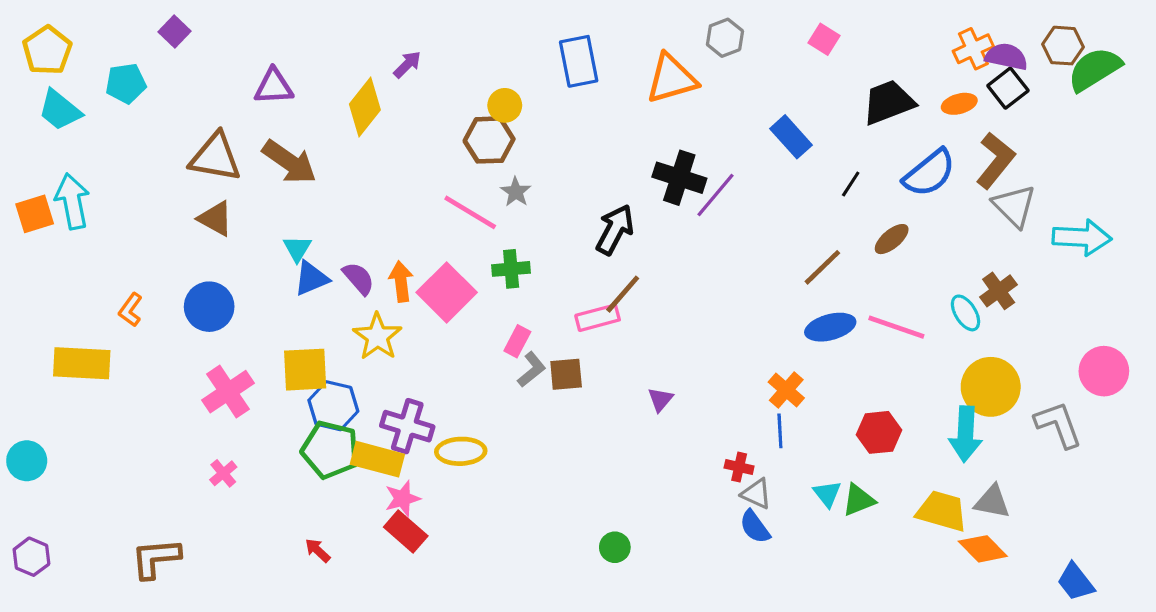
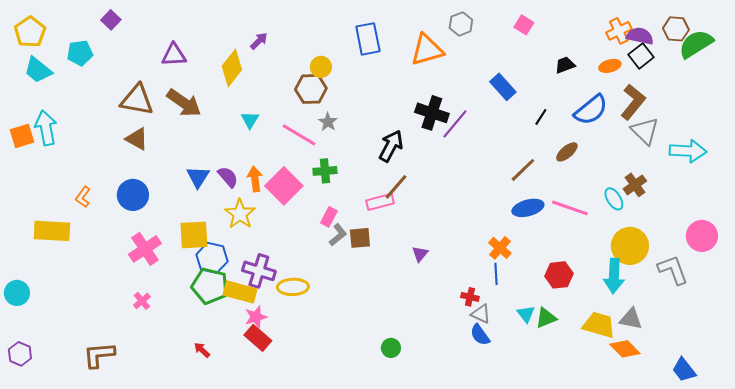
black trapezoid: (888, 102) -> (565, 65), size x0.6
cyan triangle: (297, 248) -> (250, 120), moved
blue triangle: (311, 278) -> (198, 177), turned -35

